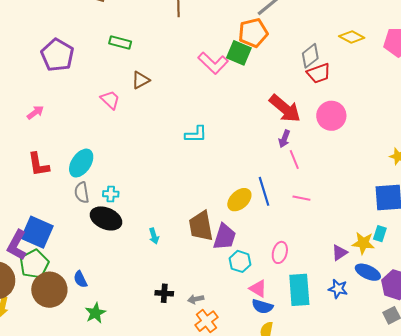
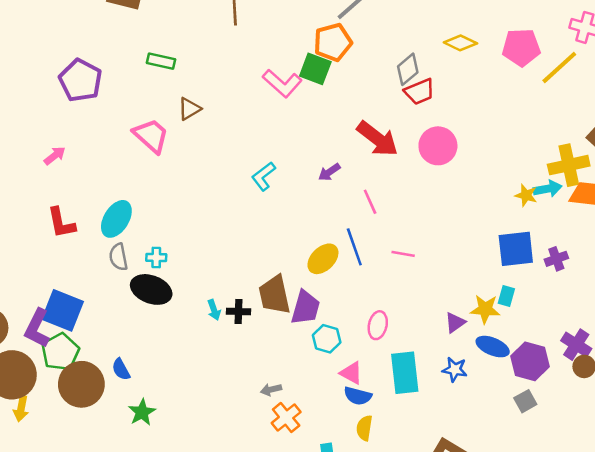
pink trapezoid: (110, 100) -> (151, 136), size x1.4
cyan L-shape: (196, 134) -> (264, 176), turned 145
purple arrow: (284, 139) -> (329, 172), moved, turned 36
pink line: (294, 160) -> (370, 202), moved
black cross: (164, 293) -> (239, 311), moved

